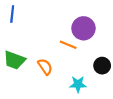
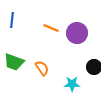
orange line: (68, 45) -> (51, 28), moved

